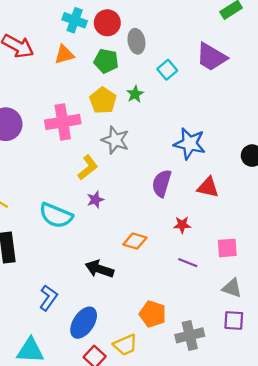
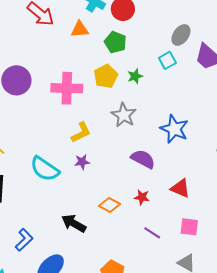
gray ellipse: (136, 41) -> (181, 35), moved, turned 35
gray star: (115, 140) -> (124, 115), moved
purple semicircle: (162, 183) -> (143, 159), turned 90
red triangle: (208, 187) -> (180, 188), moved
red star: (182, 225) -> (142, 197), moved

